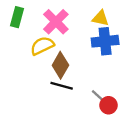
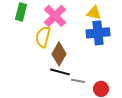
yellow semicircle: (42, 46) -> (43, 37), turned -50
gray line: (98, 96) -> (78, 81), moved, turned -32

